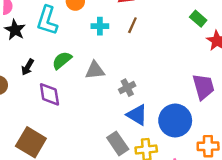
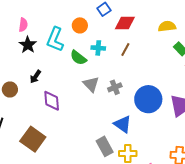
green semicircle: (62, 60) -> (78, 58), moved, turned -108
gray triangle: (95, 70) -> (91, 84), turned 48
gray cross: (127, 88) -> (115, 87), moved
blue circle: (175, 121) -> (148, 99), moved

